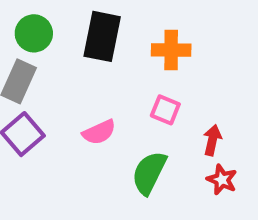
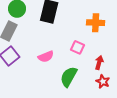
orange cross: (171, 50) -> (96, 23), moved

